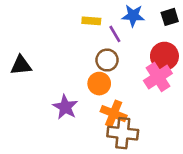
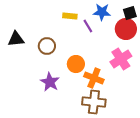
red circle: (164, 56) -> (126, 29), moved
brown circle: (107, 60) -> (47, 46), moved
black triangle: (21, 65) -> (16, 39), moved
orange cross: (114, 114) -> (94, 78), moved

